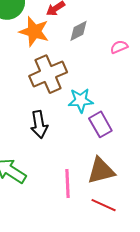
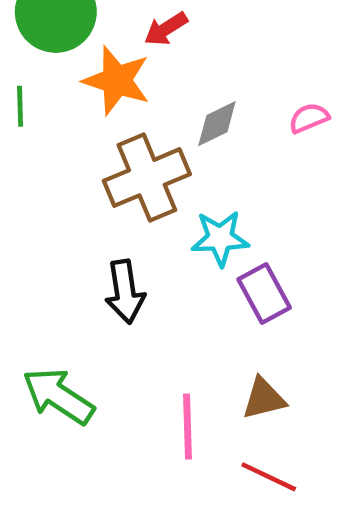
gray diamond: (78, 31) -> (217, 124), moved
brown triangle: (101, 171) -> (264, 399), size x0.7

